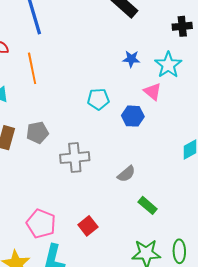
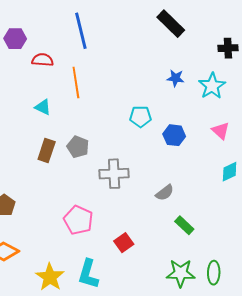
pink triangle: (153, 92) -> (221, 131), moved
gray pentagon: (37, 133) -> (78, 147), turned 30
pink pentagon: (41, 224) -> (78, 220), moved

